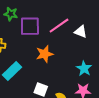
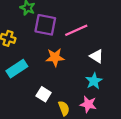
white triangle: (81, 32) -> (96, 56), moved

